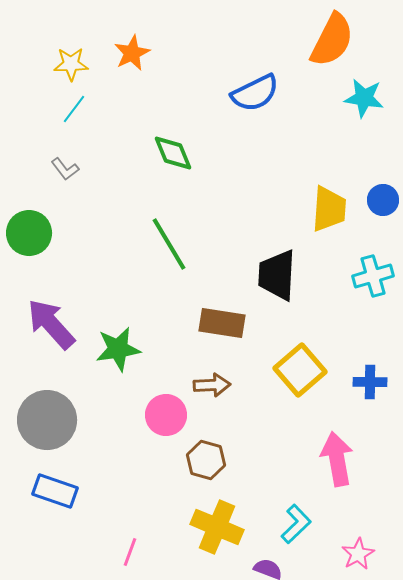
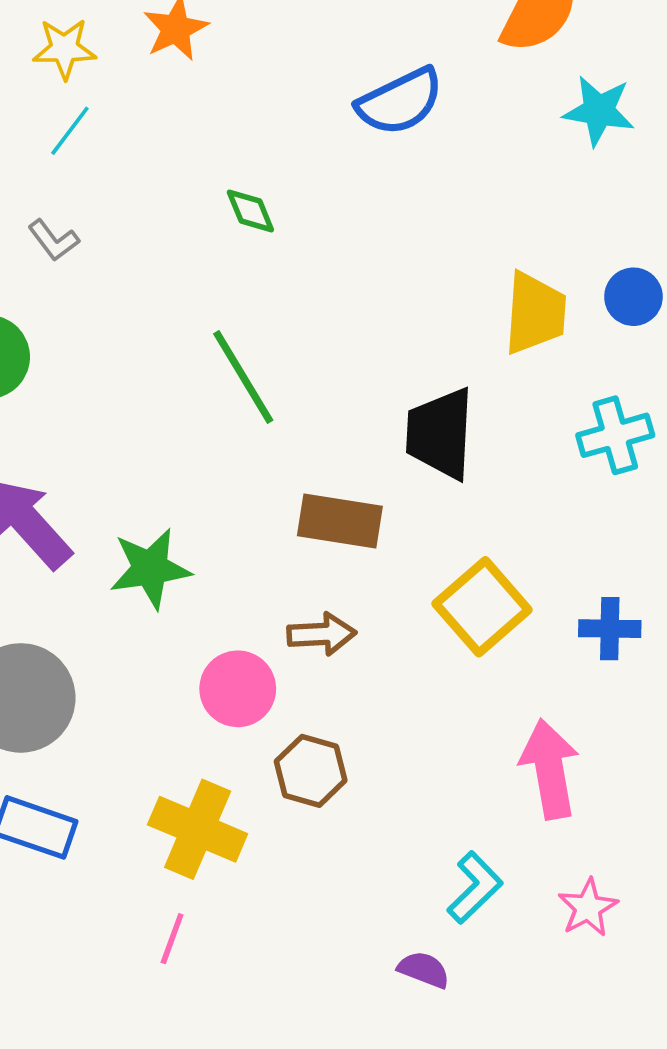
green diamond: (173, 153) -> (250, 211), size x0.7
yellow cross: (217, 527) -> (198, 829), moved
pink star: (358, 554) -> (588, 908), moved

